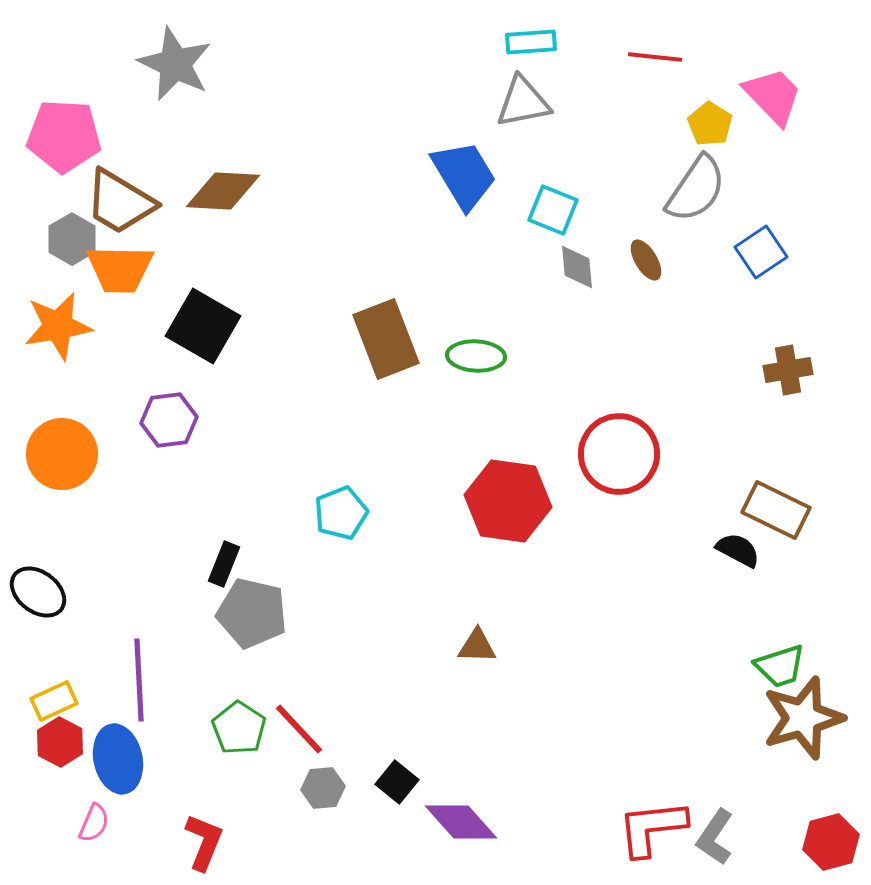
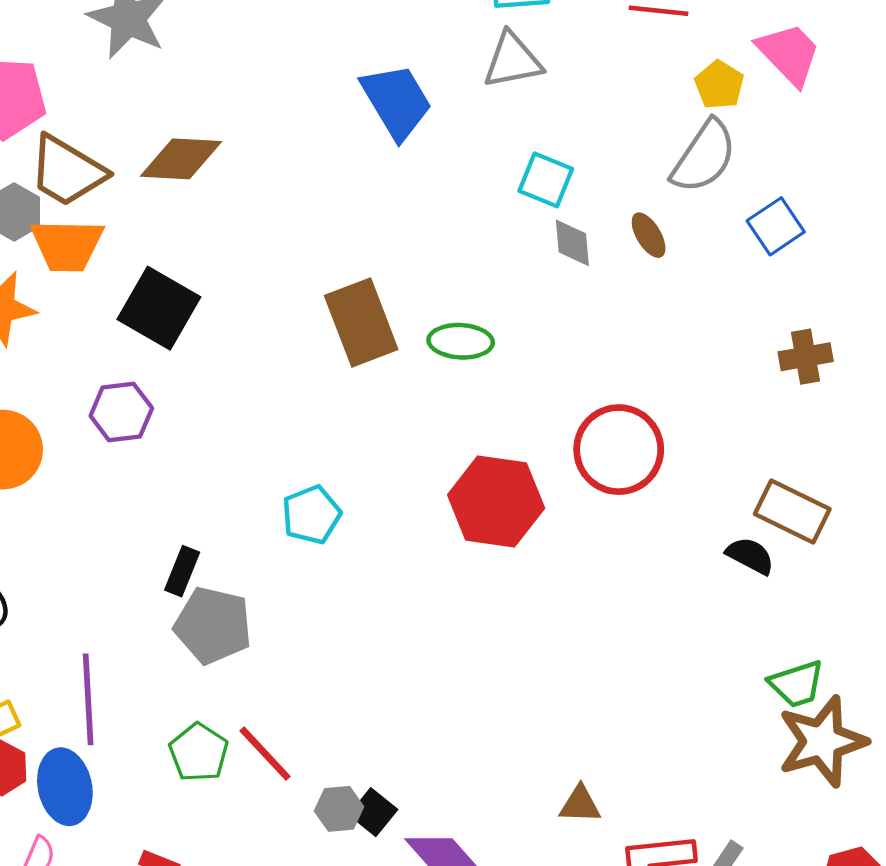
blue trapezoid: (464, 175) -> (397, 101), moved
brown triangle: (477, 646) -> (580, 804), moved
gray hexagon: (323, 788) -> (339, 809), moved

